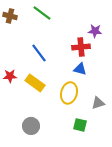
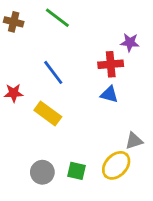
red star: (10, 76) -> (14, 93), moved
yellow ellipse: (69, 93) -> (116, 165), moved, turned 30
green square: (80, 125) -> (76, 171), moved

